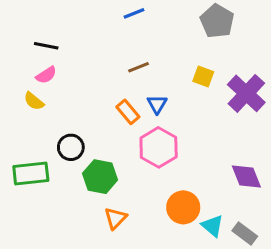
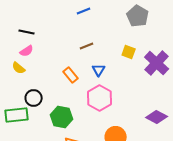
orange rectangle: (128, 112) -> (71, 75), moved
black circle: (71, 147) -> (34, 98), moved
purple diamond: (246, 177) -> (157, 117), turned -40

